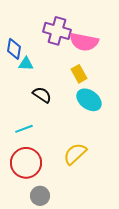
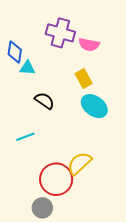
pink semicircle: (84, 42) -> (89, 45), size x0.7
red circle: (26, 163) -> (56, 179), moved

